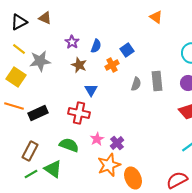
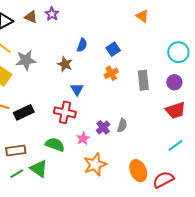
purple star: (72, 42) -> (52, 14), moved
orange cross: (112, 65) -> (111, 73), moved
gray semicircle: (136, 84) -> (122, 125), moved
purple cross: (117, 143) -> (103, 127), moved
brown rectangle: (30, 151) -> (16, 151), turned 54
orange ellipse: (133, 178) -> (138, 171), moved

